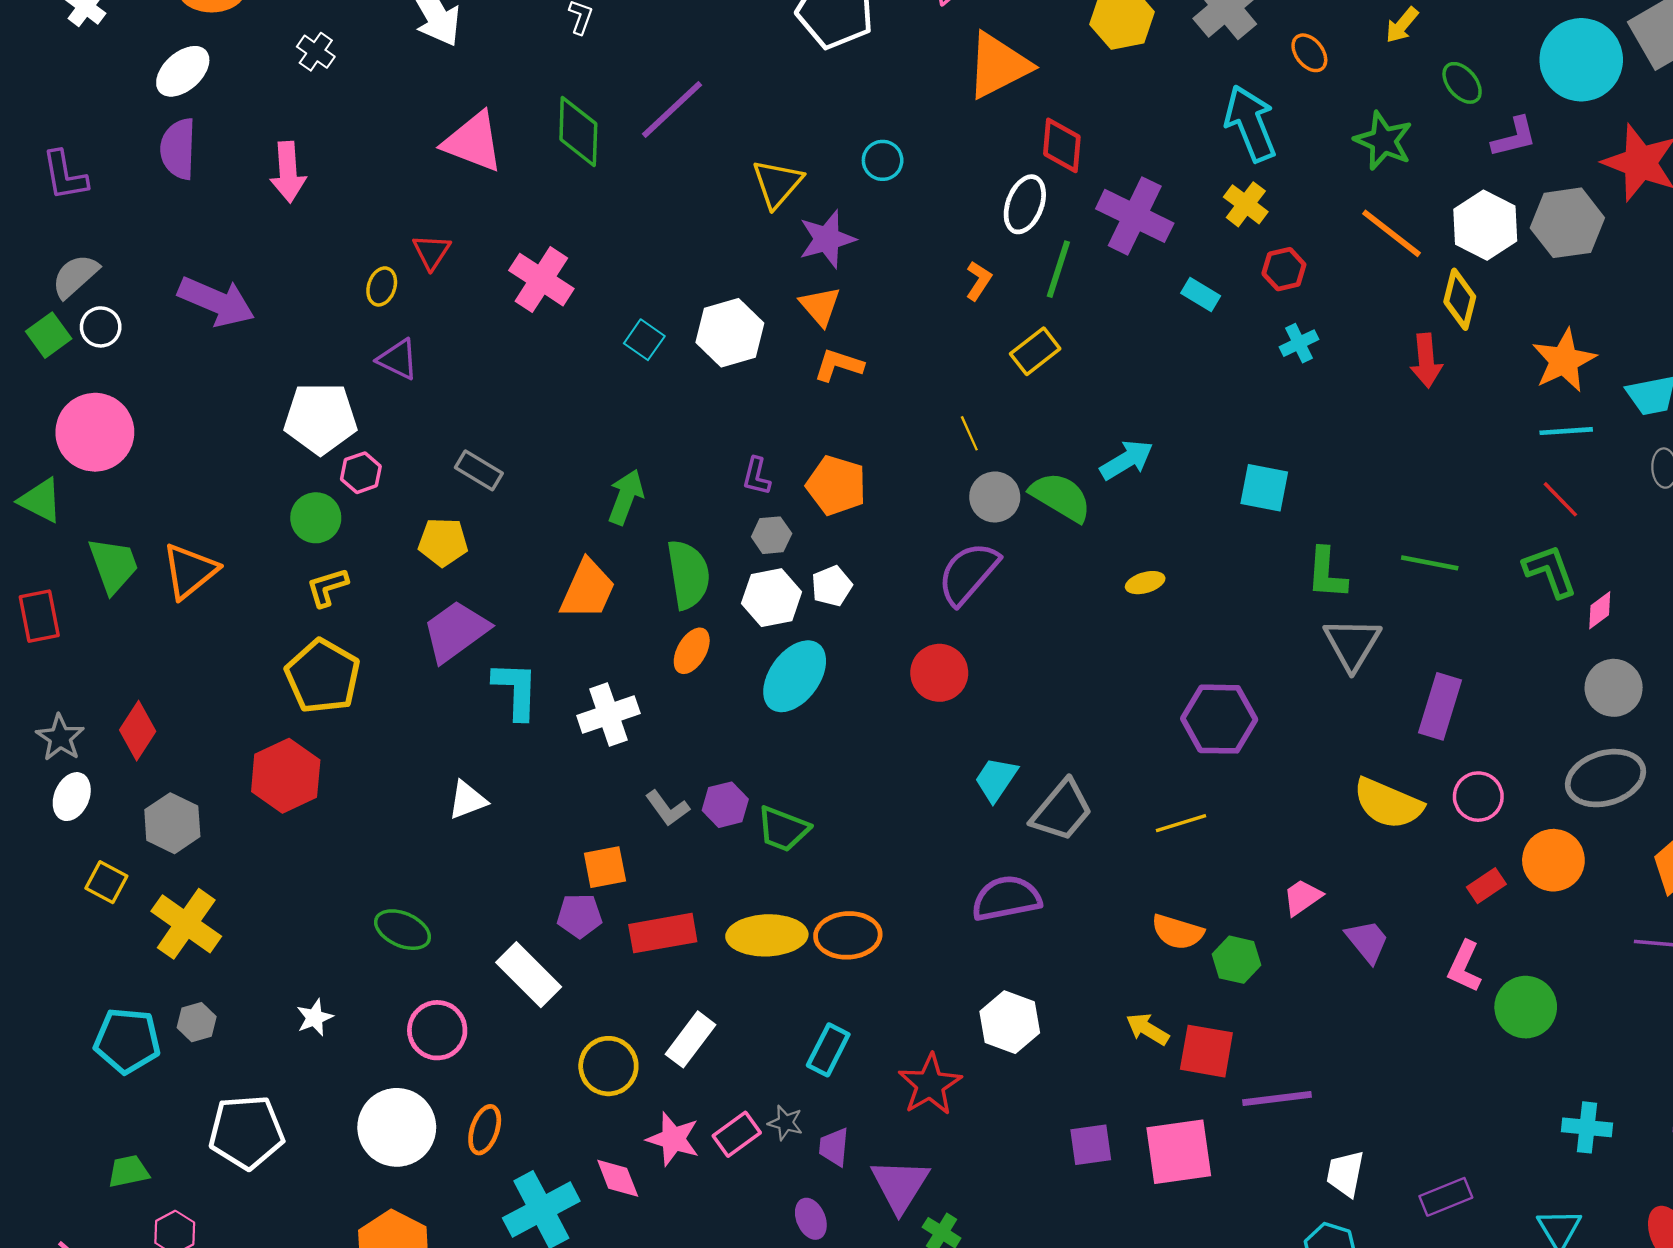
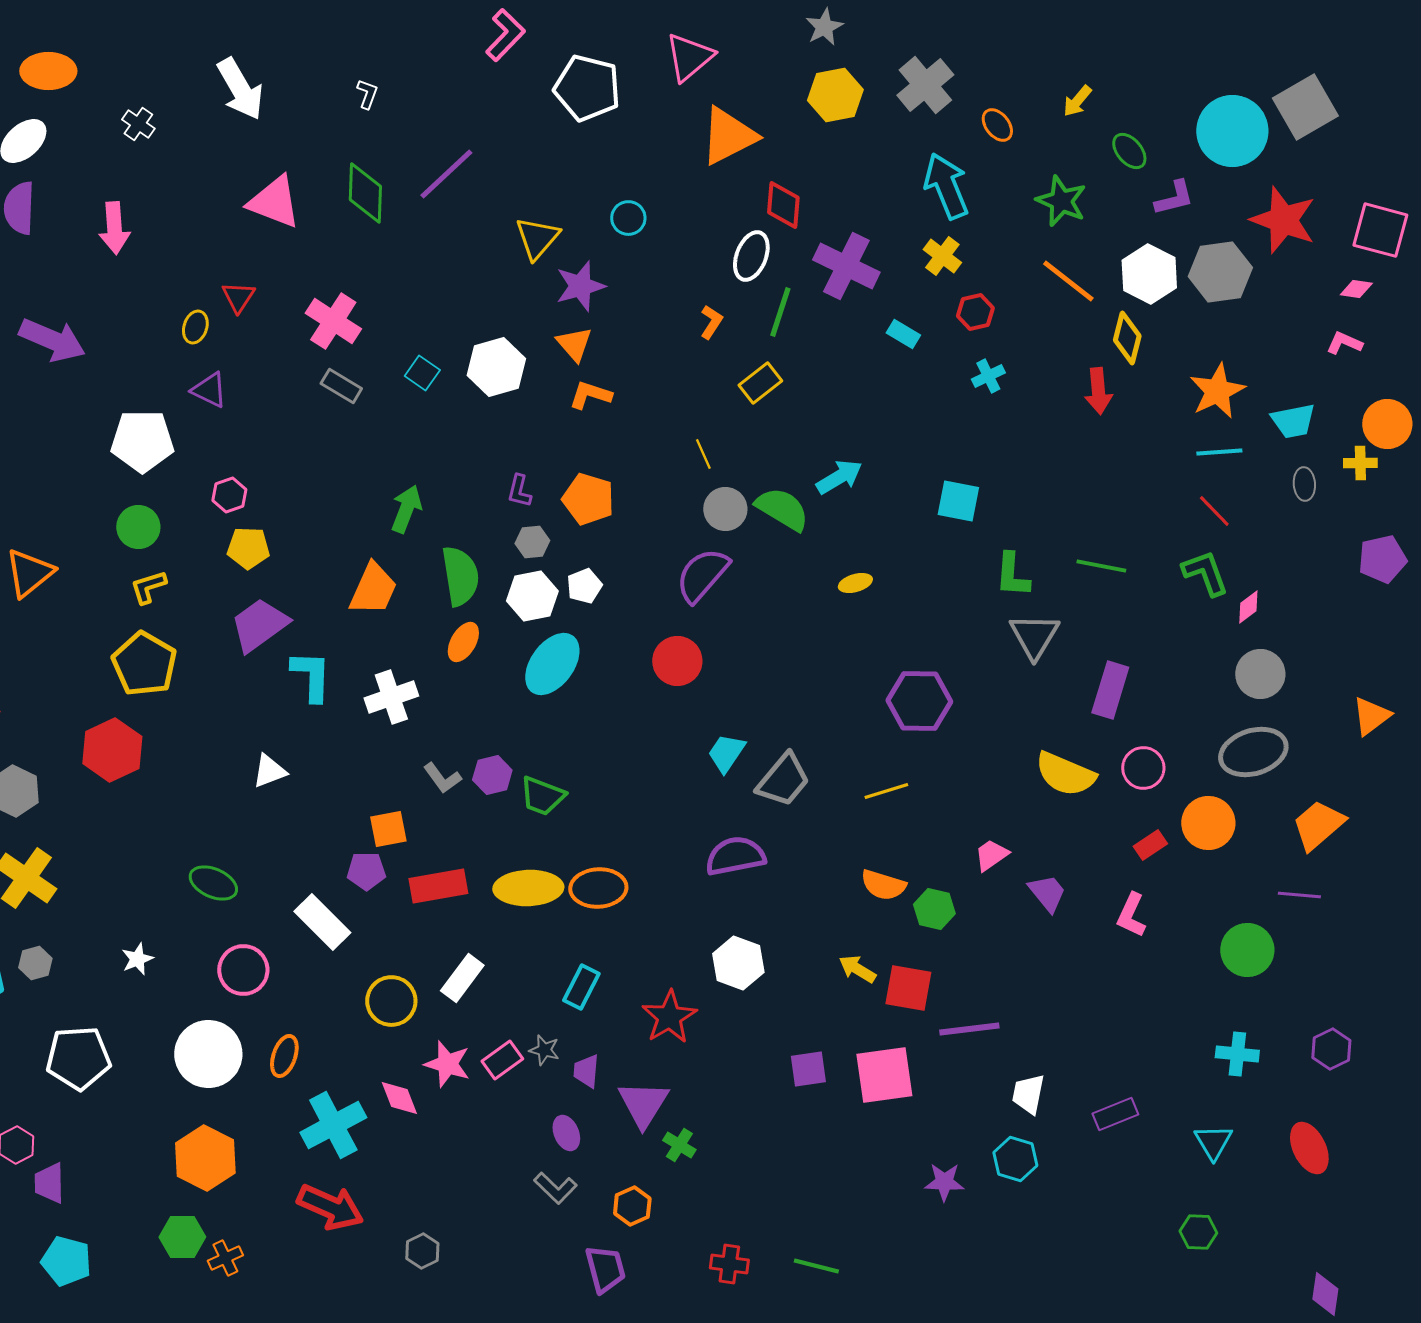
gray rectangle: (479, 470) -> (341, 386), moved
pink hexagon: (361, 473) -> (229, 495), moved
green circle: (1526, 1007) -> (1247, 950), moved

